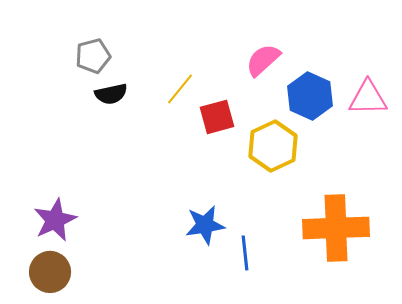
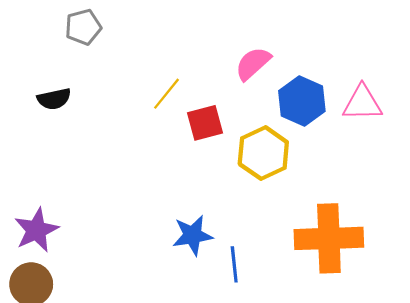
gray pentagon: (93, 56) -> (83, 27), moved
black semicircle: (111, 94) -> (54, 99), moved

